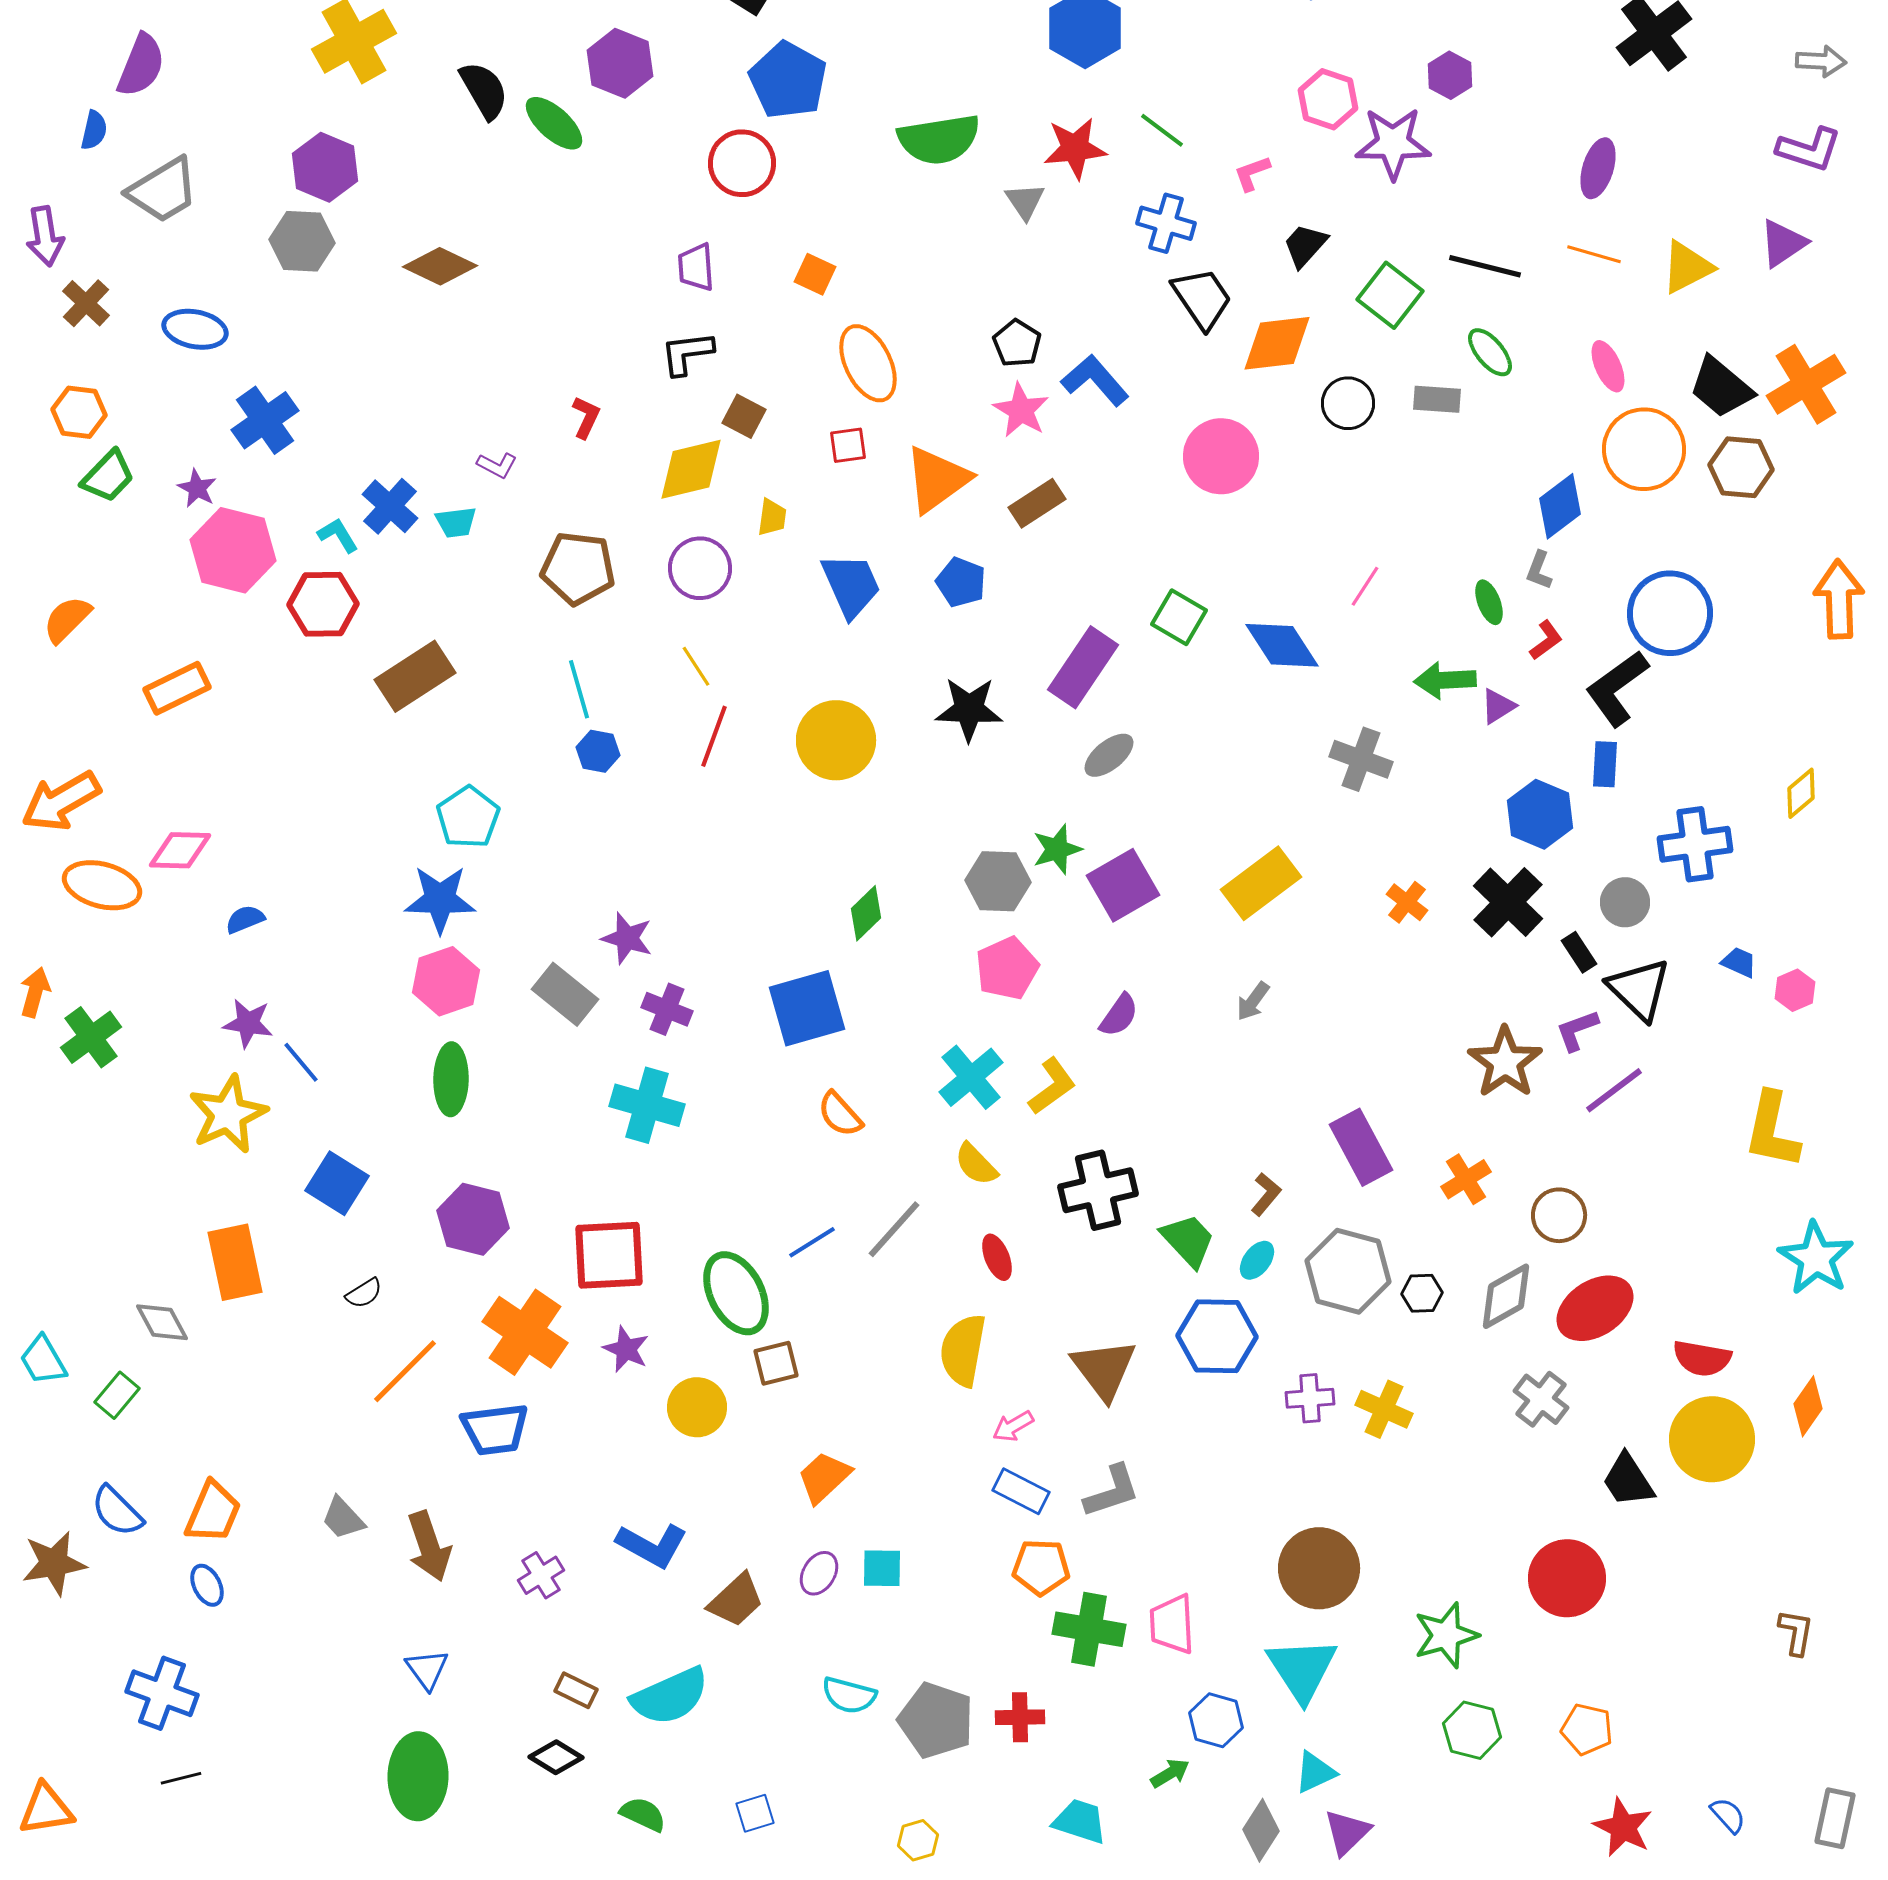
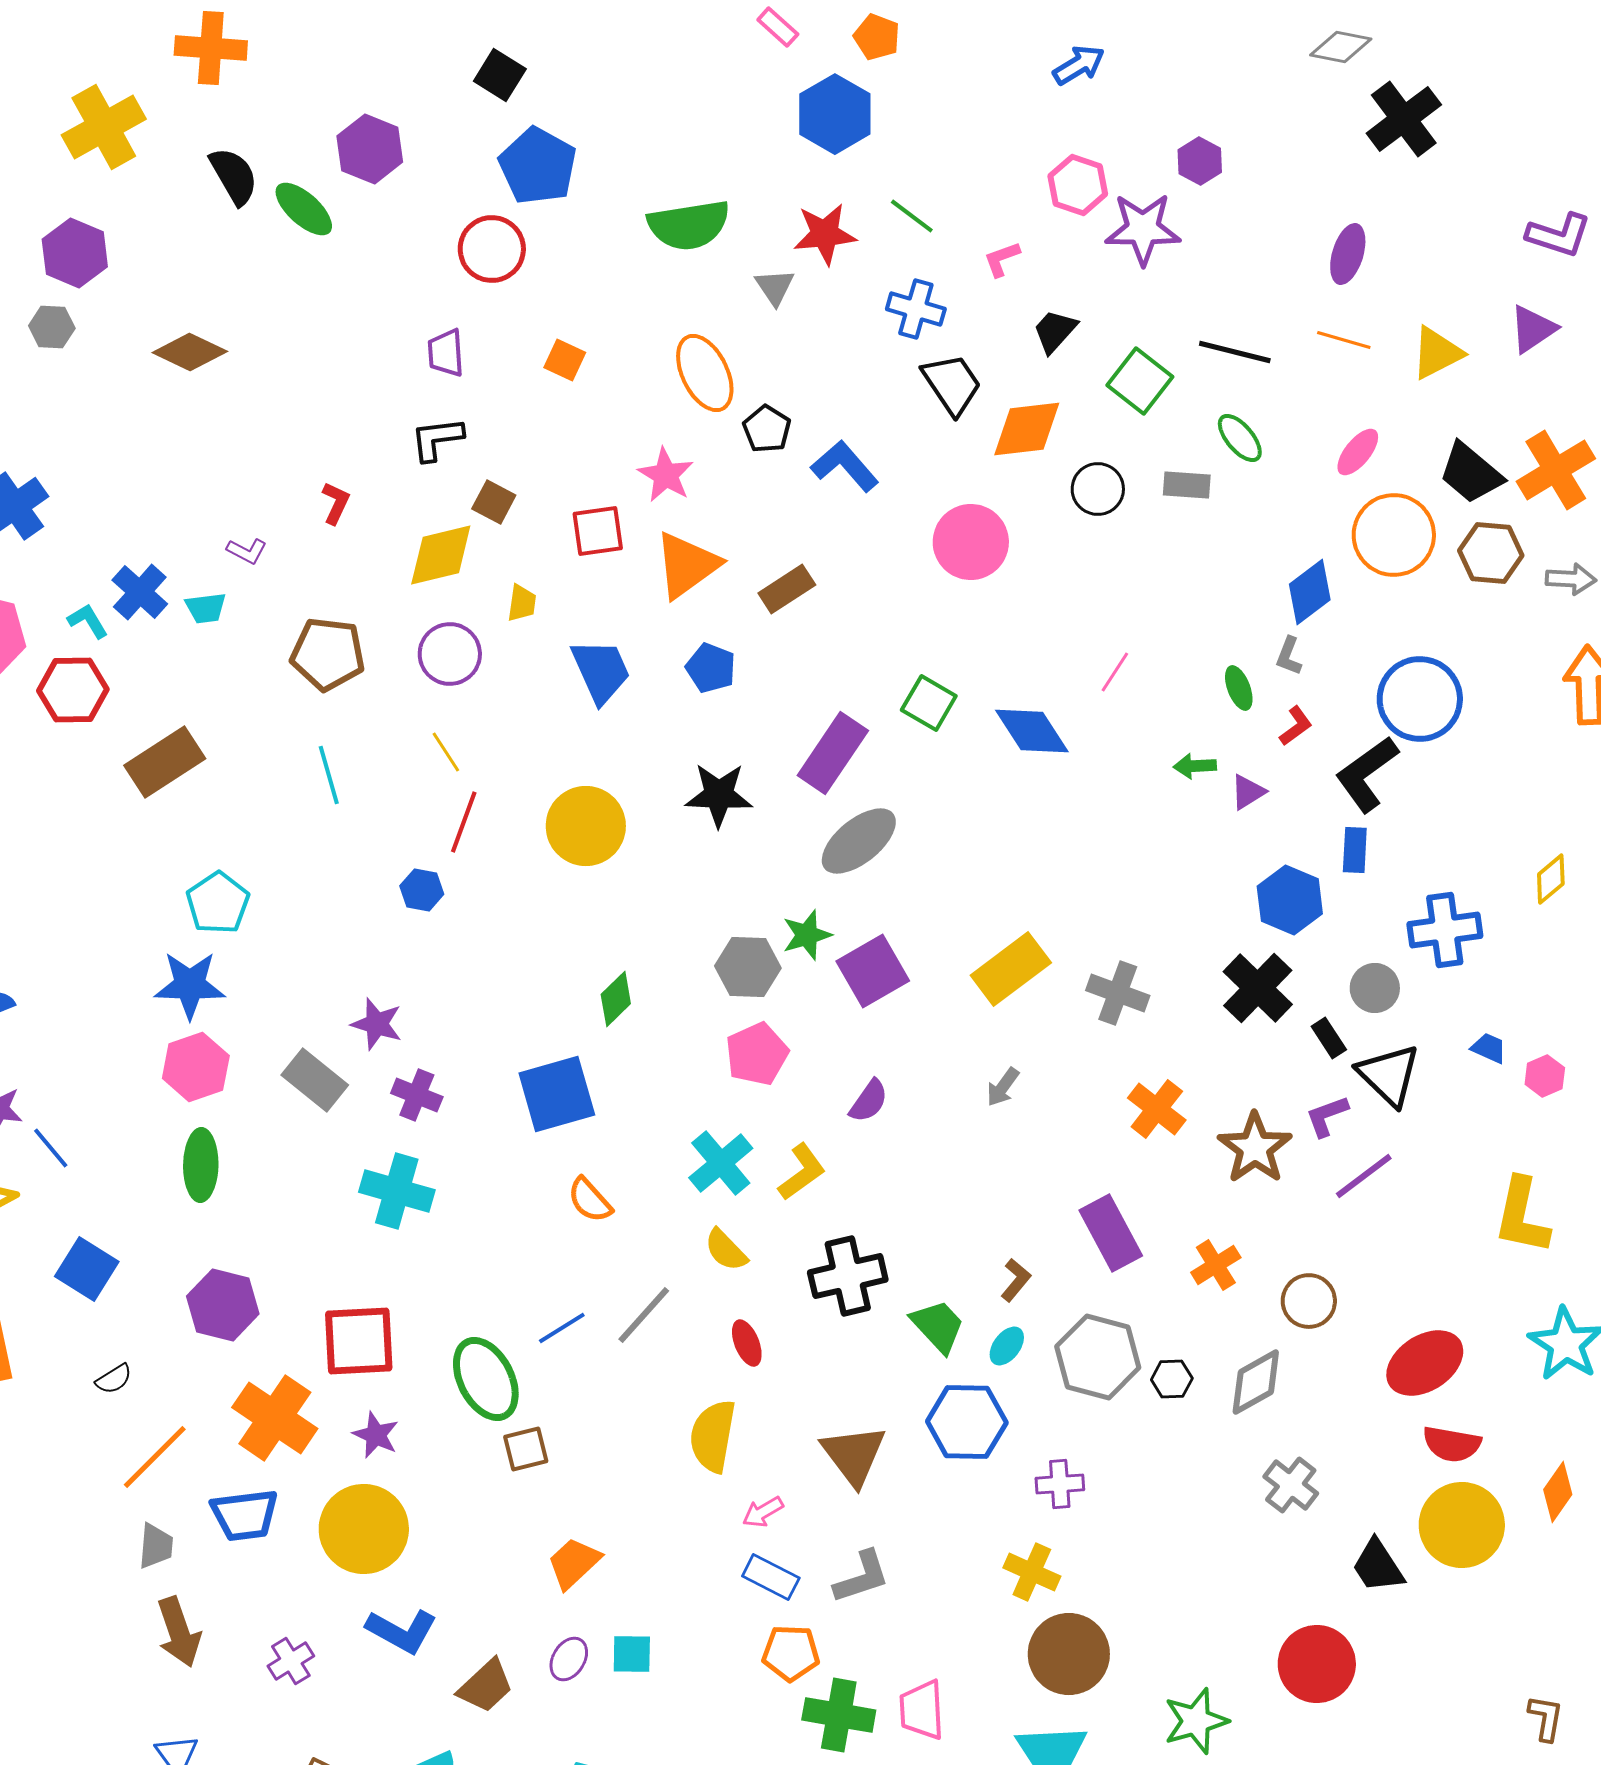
gray arrow: (1821, 61) -> (1571, 579), moved
gray hexagon: (302, 241) -> (52, 327), size x0.7
orange ellipse: (868, 363) -> (705, 373), moved
pink ellipse: (1608, 366) -> (1358, 452), turned 63
pink star: (1021, 410) -> (666, 475), moved
red square: (848, 445) -> (598, 531), size x1.4
green arrow: (1445, 680) -> (1195, 766), size x0.7
blue hexagon: (598, 751) -> (422, 890), moved
gray ellipse: (1109, 755) -> (859, 841), size x1.5
gray cross: (1361, 759) -> (1118, 993), moved
orange cross: (1407, 902) -> (1157, 1109), moved, size x1.4
red ellipse: (1595, 1308) -> (1425, 1363), moved
yellow circle: (697, 1407) -> (364, 1529), moved, size x1.5
yellow cross: (1384, 1409) -> (1032, 1572), moved
gray trapezoid: (343, 1518) -> (156, 1546), moved, turned -132

